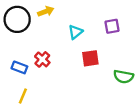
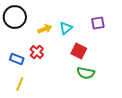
yellow arrow: (46, 11) -> (45, 29), moved
red square: (90, 58) -> (79, 51), turned 35
green semicircle: (123, 77) -> (86, 73), moved

